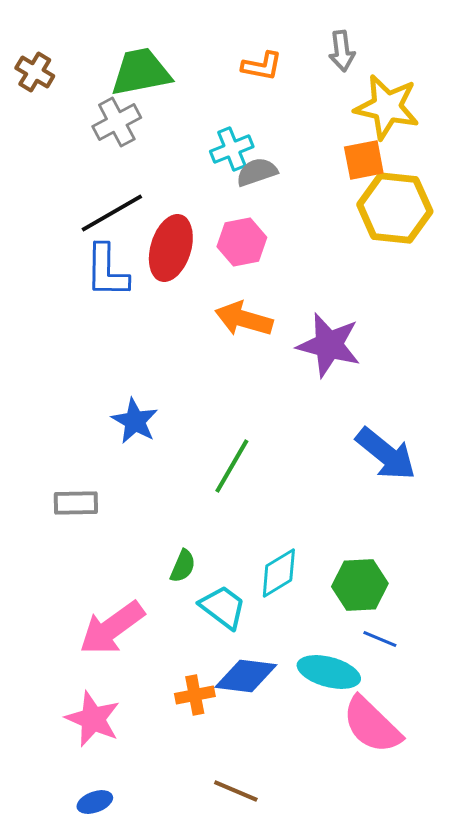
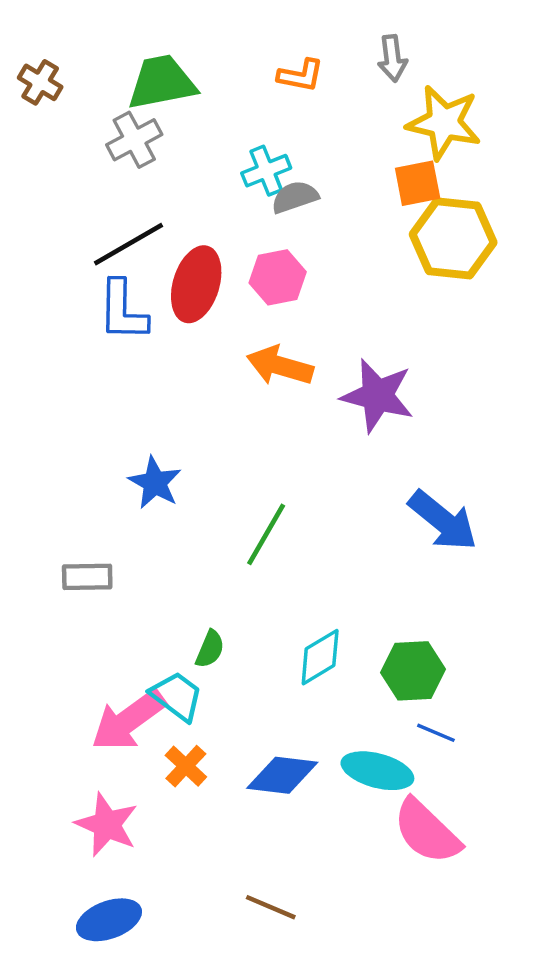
cyan trapezoid: (223, 607) -> (177, 696), moved
orange cross: (195, 695) -> (186, 766), moved, turned -36
blue ellipse: (95, 802) -> (109, 920), size x1.6

